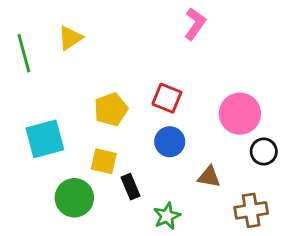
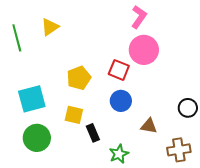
pink circle: (240, 114) -> (144, 50), moved
green circle: (74, 198) -> (37, 138), moved

